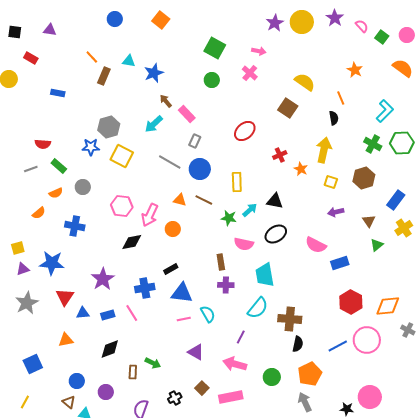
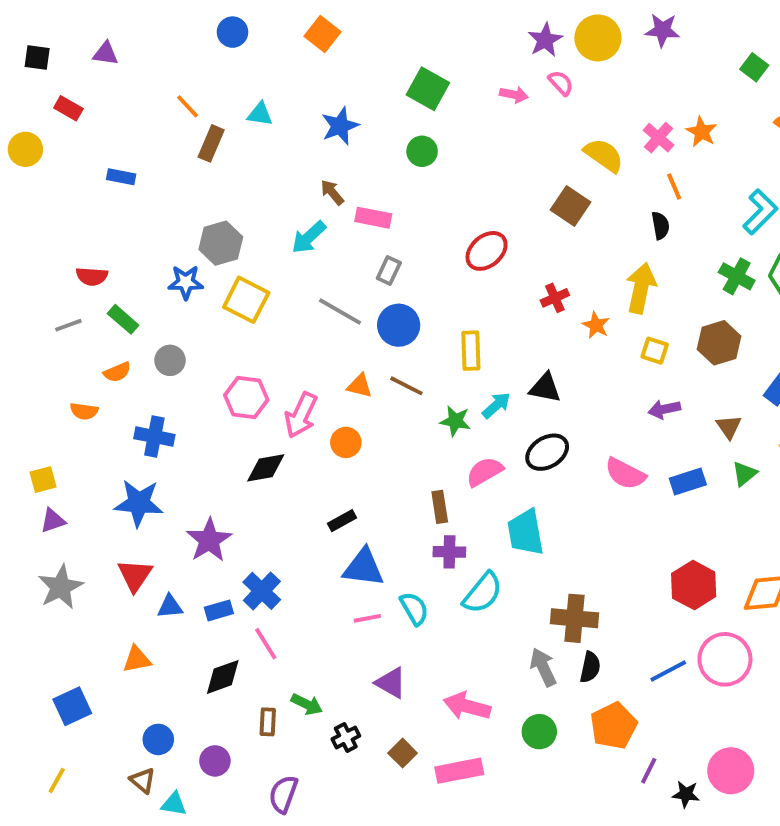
purple star: (335, 18) -> (662, 30), turned -30
pink semicircle: (362, 26) -> (561, 83), moved
blue star: (154, 73) -> (340, 126), moved
pink cross: (250, 73) -> (658, 138), moved
pink rectangle: (187, 114) -> (373, 218), turned -36
orange semicircle: (39, 213) -> (84, 411), turned 48
pink semicircle: (244, 244) -> (485, 472), turned 138
blue star: (52, 263) -> (139, 503), moved
blue rectangle: (340, 263) -> (688, 482), moved
blue cross: (145, 288) -> (262, 591), moved, turned -36
cyan semicircle: (258, 308) -> (483, 593), moved
pink line: (132, 313) -> (266, 644), moved
purple line: (241, 337) -> (649, 771), moved
black cross: (175, 398) -> (346, 737), moved
gray arrow: (305, 402) -> (543, 667), moved

